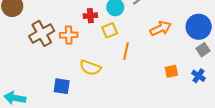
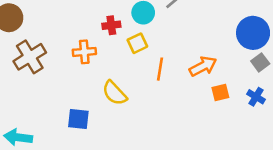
orange arrow: (161, 28) -> (203, 66), moved
brown cross: (42, 33) -> (30, 57), moved
yellow semicircle: (90, 68) -> (115, 93), turned 30

